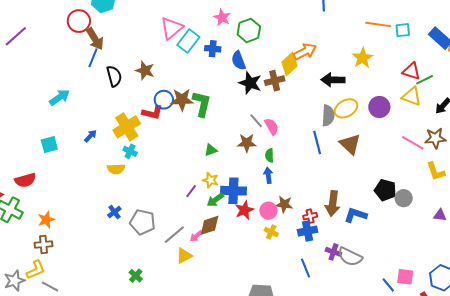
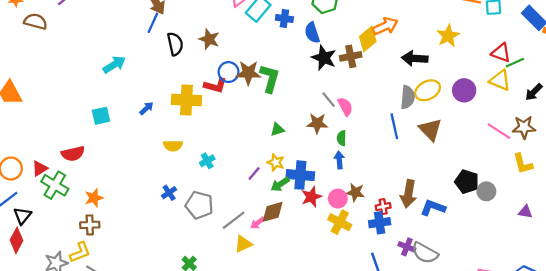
yellow cross: (127, 127) -> (187, 100), turned 32
cyan cross: (130, 151) -> (207, 161), moved, turned 32
yellow cross: (271, 232) -> (340, 222), size x1.5

